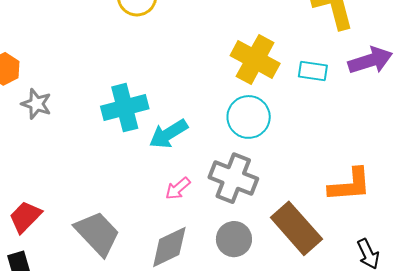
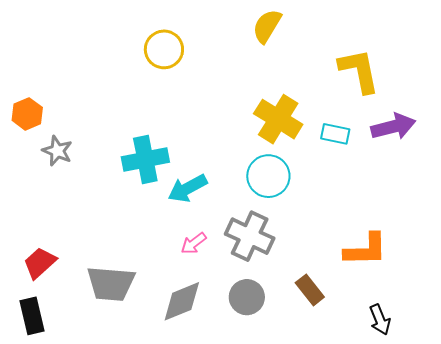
brown rectangle: (296, 228) -> (310, 290), size x0.6
gray trapezoid: (97, 233) -> (111, 284), turned 135

